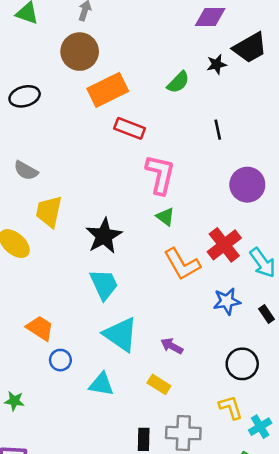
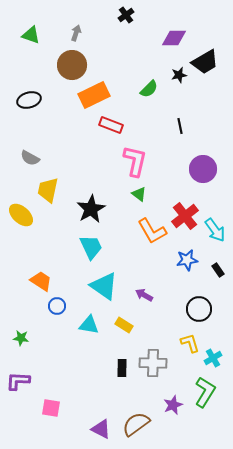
yellow rectangle: (159, 384) -> (124, 325), moved

